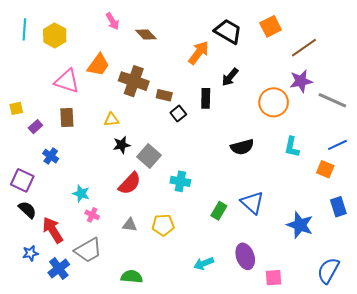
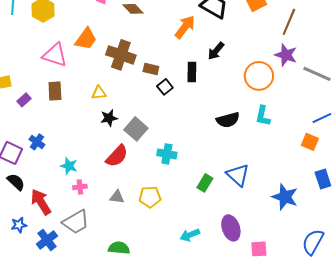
brown line: (304, 48) -> (289, 22), turned -32
purple star: (301, 81) -> (286, 55), turned 30
cyan L-shape: (292, 147) -> (263, 116), moved
blue cross: (51, 156) -> (37, 142), moved
pink cross: (92, 215) -> (80, 187), turned -32

